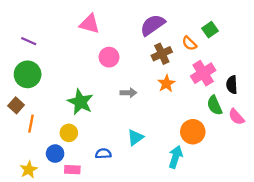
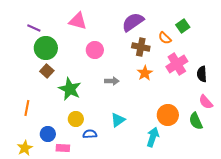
purple line: (29, 41) -> (34, 28), moved
brown cross: (162, 54) -> (141, 47), turned 36
green circle: (28, 74) -> (46, 48), moved
brown square: (16, 105) -> (47, 71), moved
green semicircle: (215, 105) -> (196, 121), moved
yellow circle: (69, 133) -> (76, 119), moved

